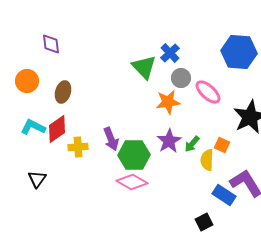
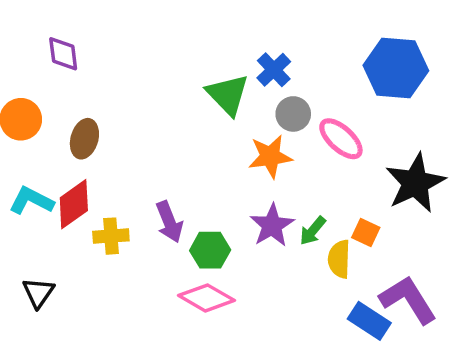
green hexagon: (134, 155) -> (210, 250), size x0.7

